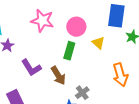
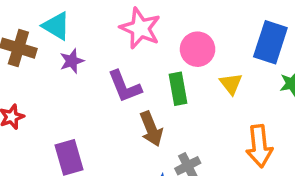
green rectangle: (69, 51) -> (178, 89), turned -36
purple L-shape: (31, 68) -> (125, 86), moved

